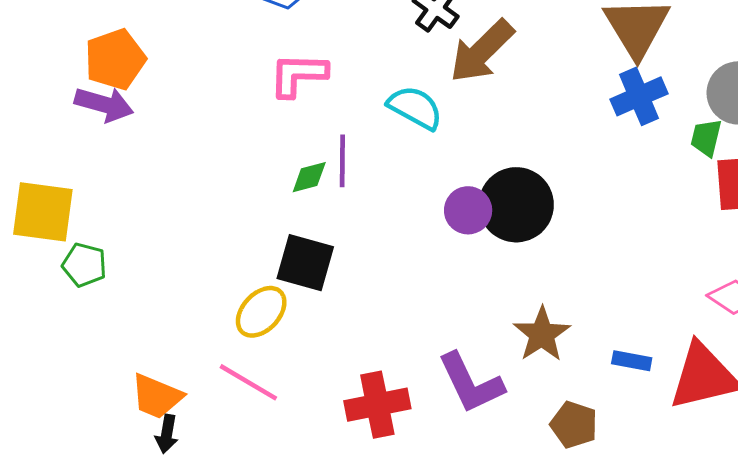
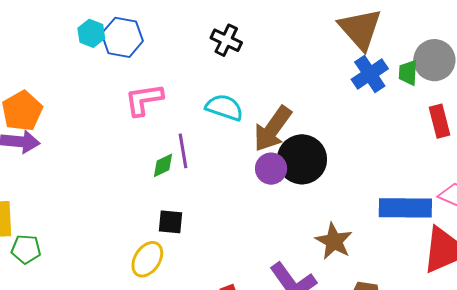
brown arrow: (482, 51) -> (272, 129), moved
green trapezoid: (706, 138) -> (408, 73), moved
black square: (305, 263) -> (170, 222), size x0.7
blue rectangle: (632, 361) -> (405, 208), moved, size x2.0

